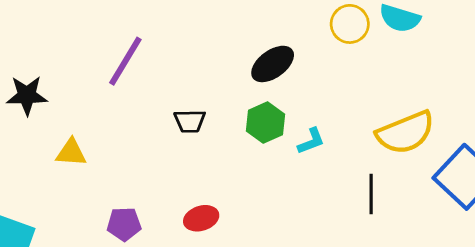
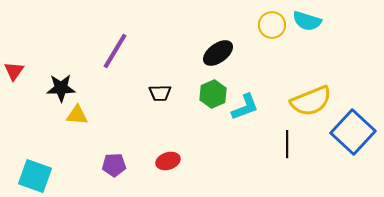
black star: (27, 95) -> (61, 88), moved
cyan L-shape: (311, 141) -> (245, 107), size x1.4

